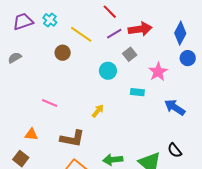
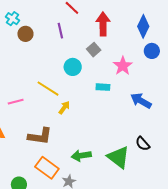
red arrow: (140, 29) -> (103, 24), turned -80
yellow line: (81, 34) -> (48, 89), moved
purple line: (114, 34) -> (60, 31), moved, turned -70
brown circle: (63, 53) -> (25, 34), moved
pink line: (50, 103) -> (16, 102), turned -35

